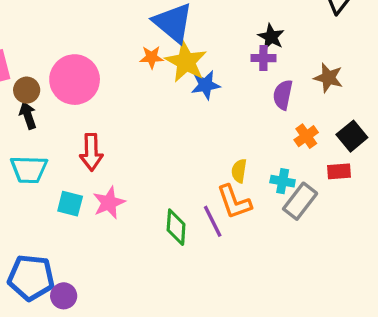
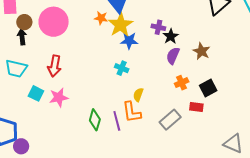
black star: (271, 37) -> (171, 36), moved
purple cross: (263, 58) -> (158, 27), moved
cyan cross: (283, 181) -> (122, 68), moved

